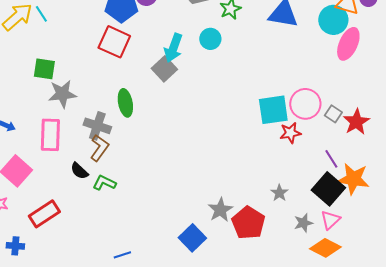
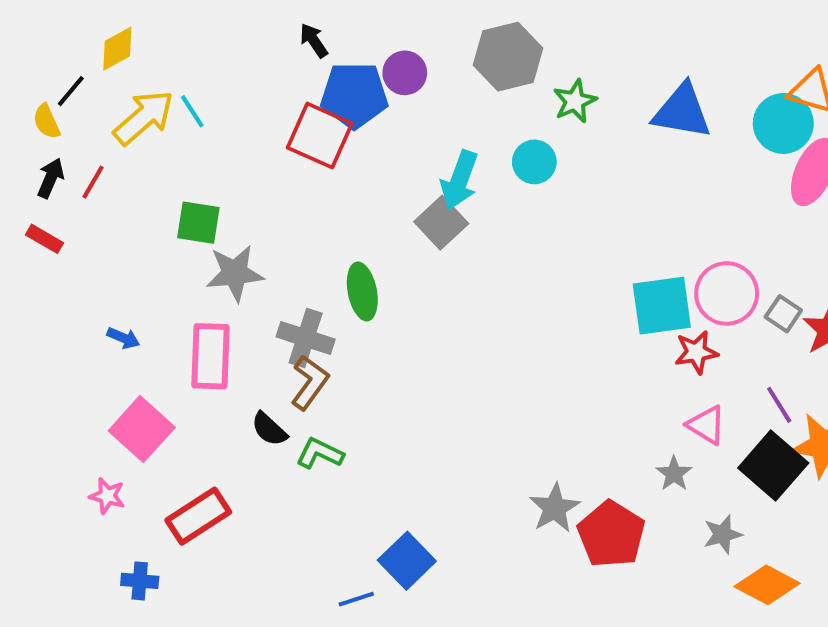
red square: (114, 42) -> (320, 136), moved
pink triangle: (330, 220) -> (706, 425), moved, turned -45
blue square: (192, 238) -> (407, 561), moved

